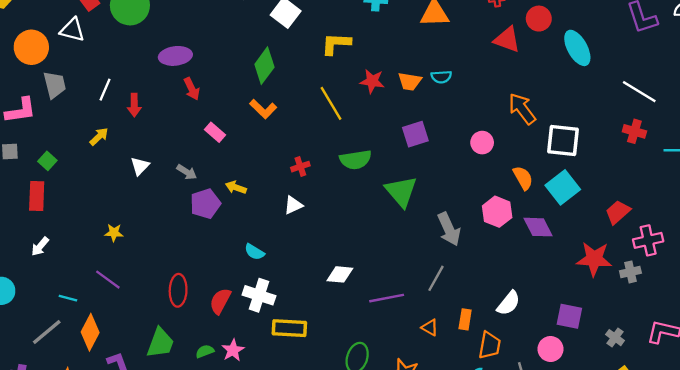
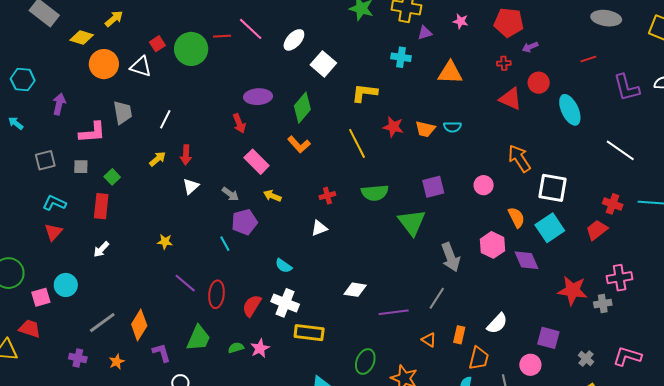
orange circle: (31, 47) -> (104, 64), moved
purple ellipse: (175, 56) -> (258, 97), moved
red arrow: (134, 105) -> (186, 155), moved
red cross: (634, 131) -> (613, 204), moved
pink rectangle: (215, 132) -> (257, 162), size x1.4
purple square: (415, 134) -> (433, 187), moved
yellow arrow: (236, 187) -> (272, 196), moved
red trapezoid: (618, 212) -> (597, 230), moved
purple line: (108, 280) -> (185, 283), moved
cyan line: (68, 298) -> (225, 244), moved, turned 42

